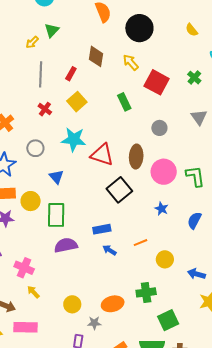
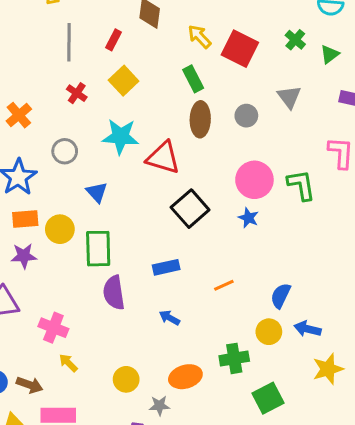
yellow arrow: (131, 62) -> (200, 36), moved
gray triangle: (199, 117) -> (289, 97), moved
brown ellipse: (136, 157) -> (200, 119), moved
blue star: (161, 209) -> (248, 218), moved
blue semicircle: (194, 220) -> (281, 296), moved
purple semicircle: (66, 245) -> (114, 293), turned -85
blue arrow: (110, 250) -> (169, 318), moved
yellow circle: (165, 259) -> (269, 332), moved

